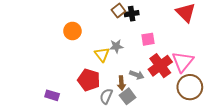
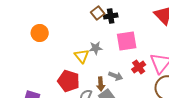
orange circle: (72, 31) -> (40, 33), moved
pink square: (148, 39) -> (127, 41), size x1.5
red cross: (160, 66) -> (139, 67), size x0.6

